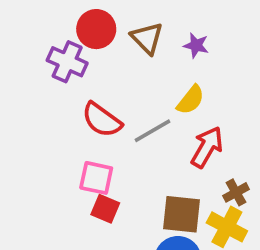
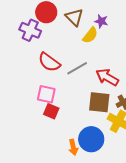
yellow semicircle: (191, 100) -> (90, 35), moved
red arrow: (207, 147) -> (107, 77), turned -90
brown square: (182, 214) -> (99, 102), moved

